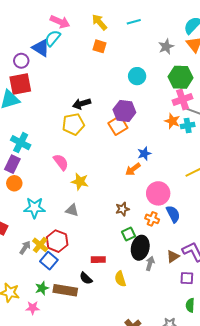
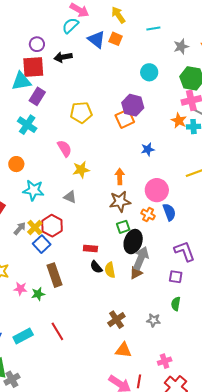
cyan line: (134, 22) -> (153, 28), moved
blue triangle: (41, 48) -> (96, 39), moved
black arrow: (82, 104) -> (63, 57), moved
purple rectangle: (12, 164) -> (37, 96), moved
orange arrow: (133, 169) -> (120, 176), moved, turned 119
yellow star: (80, 182) -> (81, 170), turned -30
brown star: (122, 209) -> (120, 202), size x1.5
brown triangle: (173, 256) -> (136, 273), moved
gray arrow: (150, 263) -> (141, 258), size x1.6
black semicircle: (86, 278) -> (96, 267), moved
green star: (42, 288) -> (38, 294), moved
brown rectangle: (65, 290) -> (54, 275), turned 55

